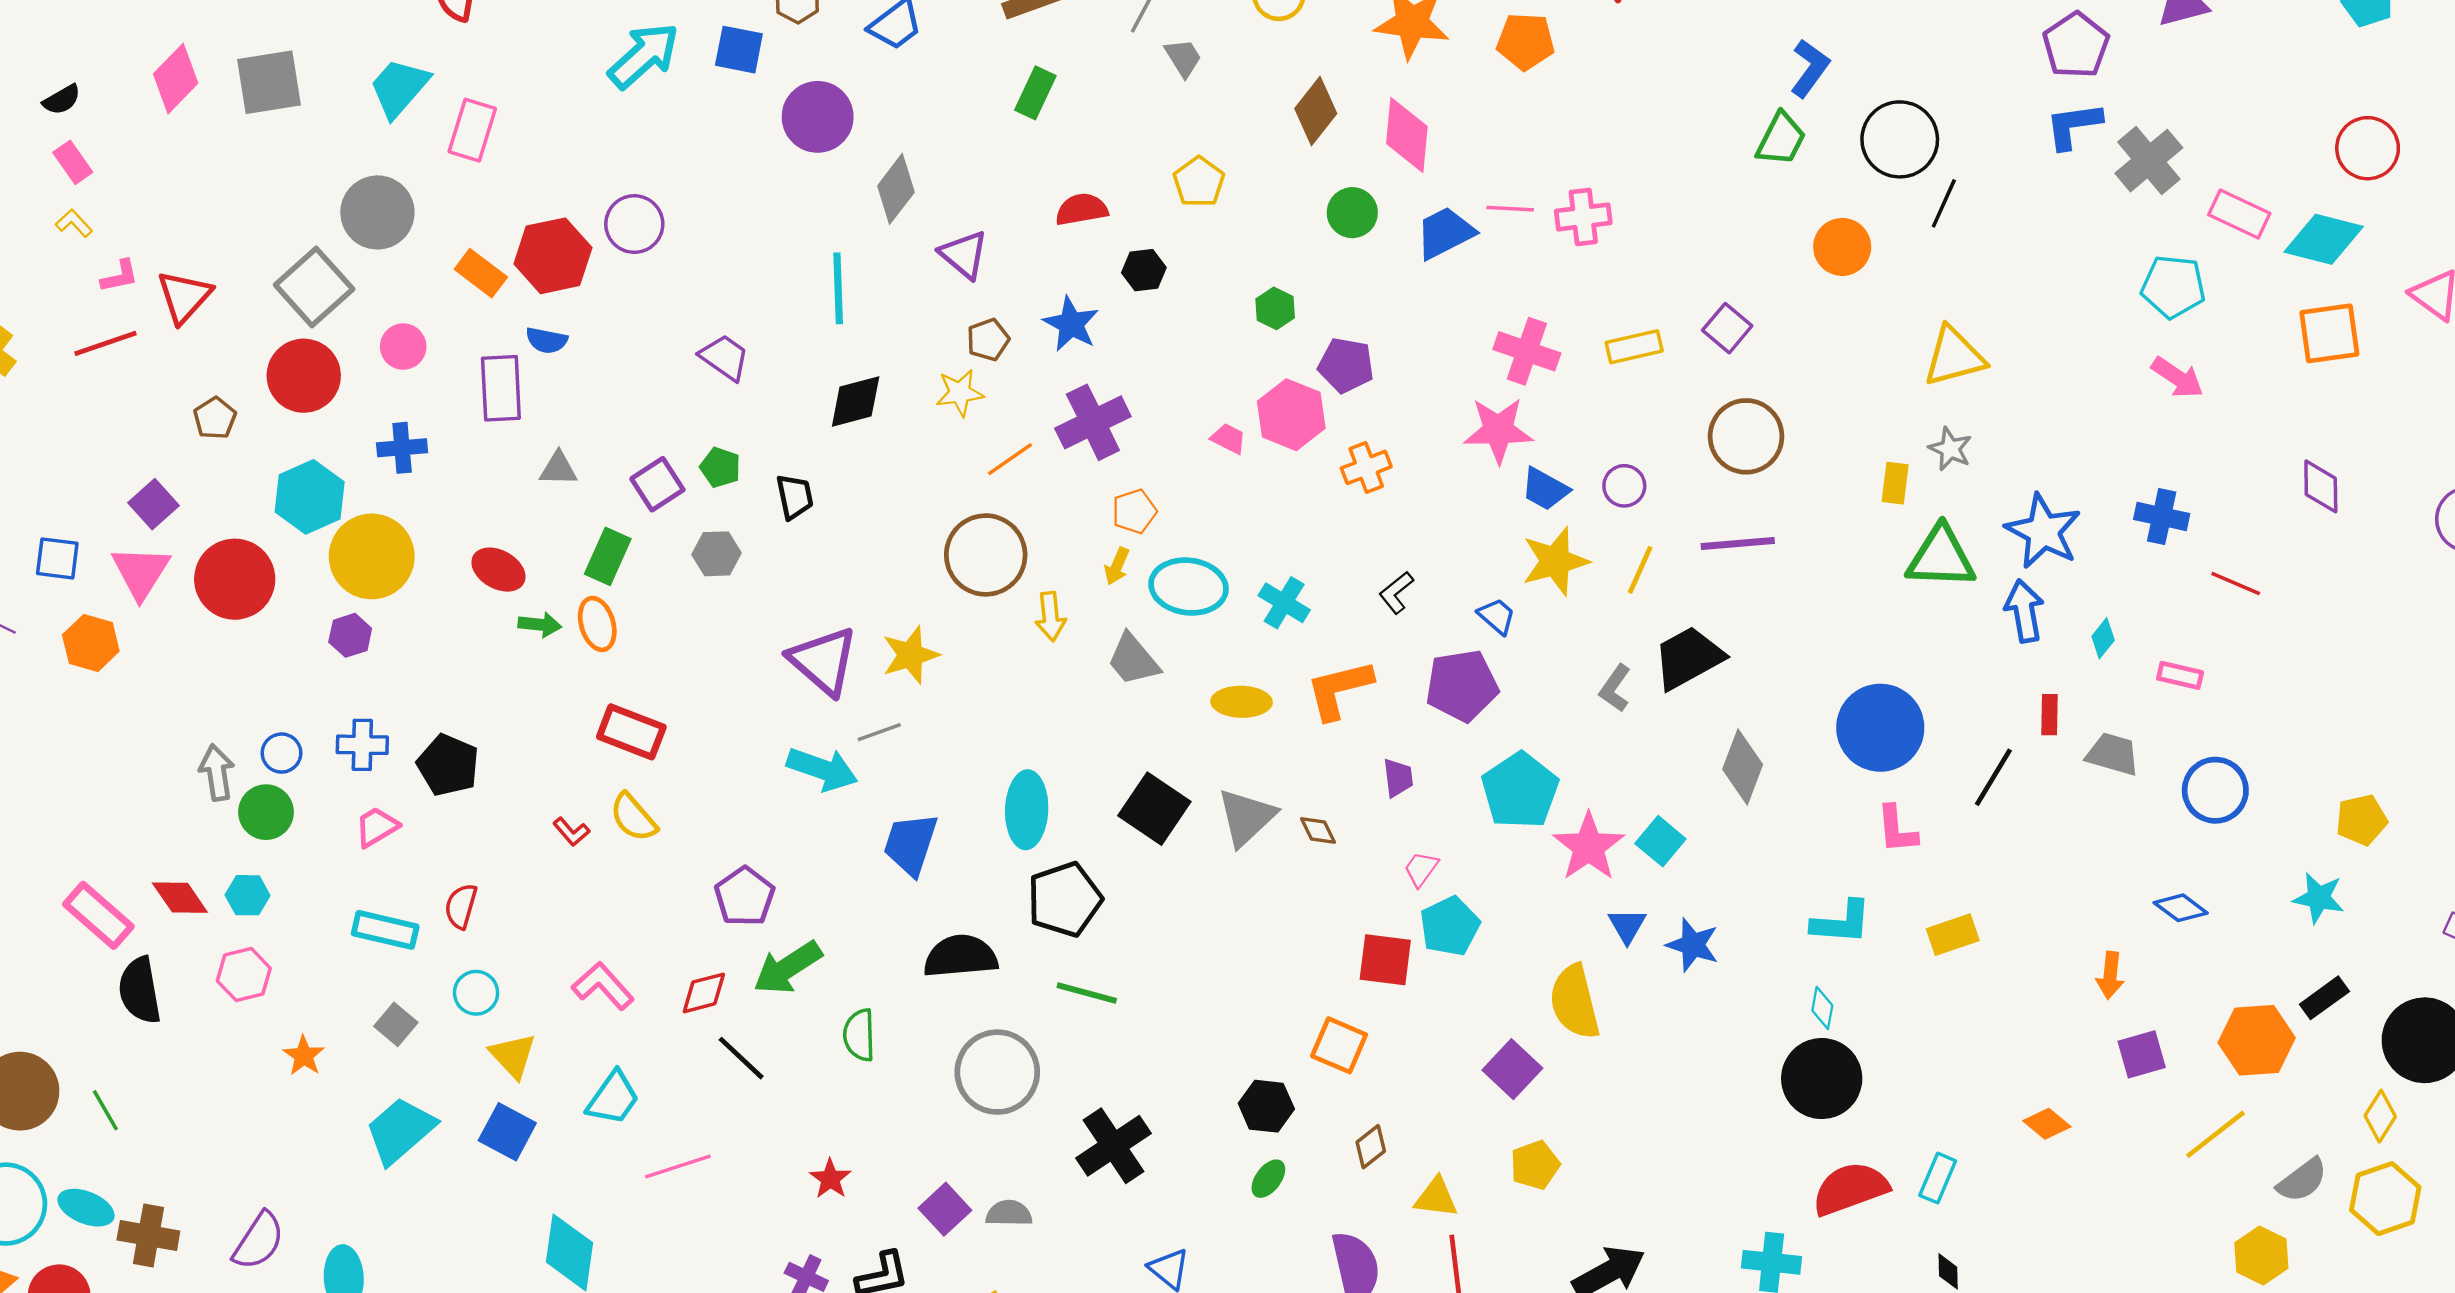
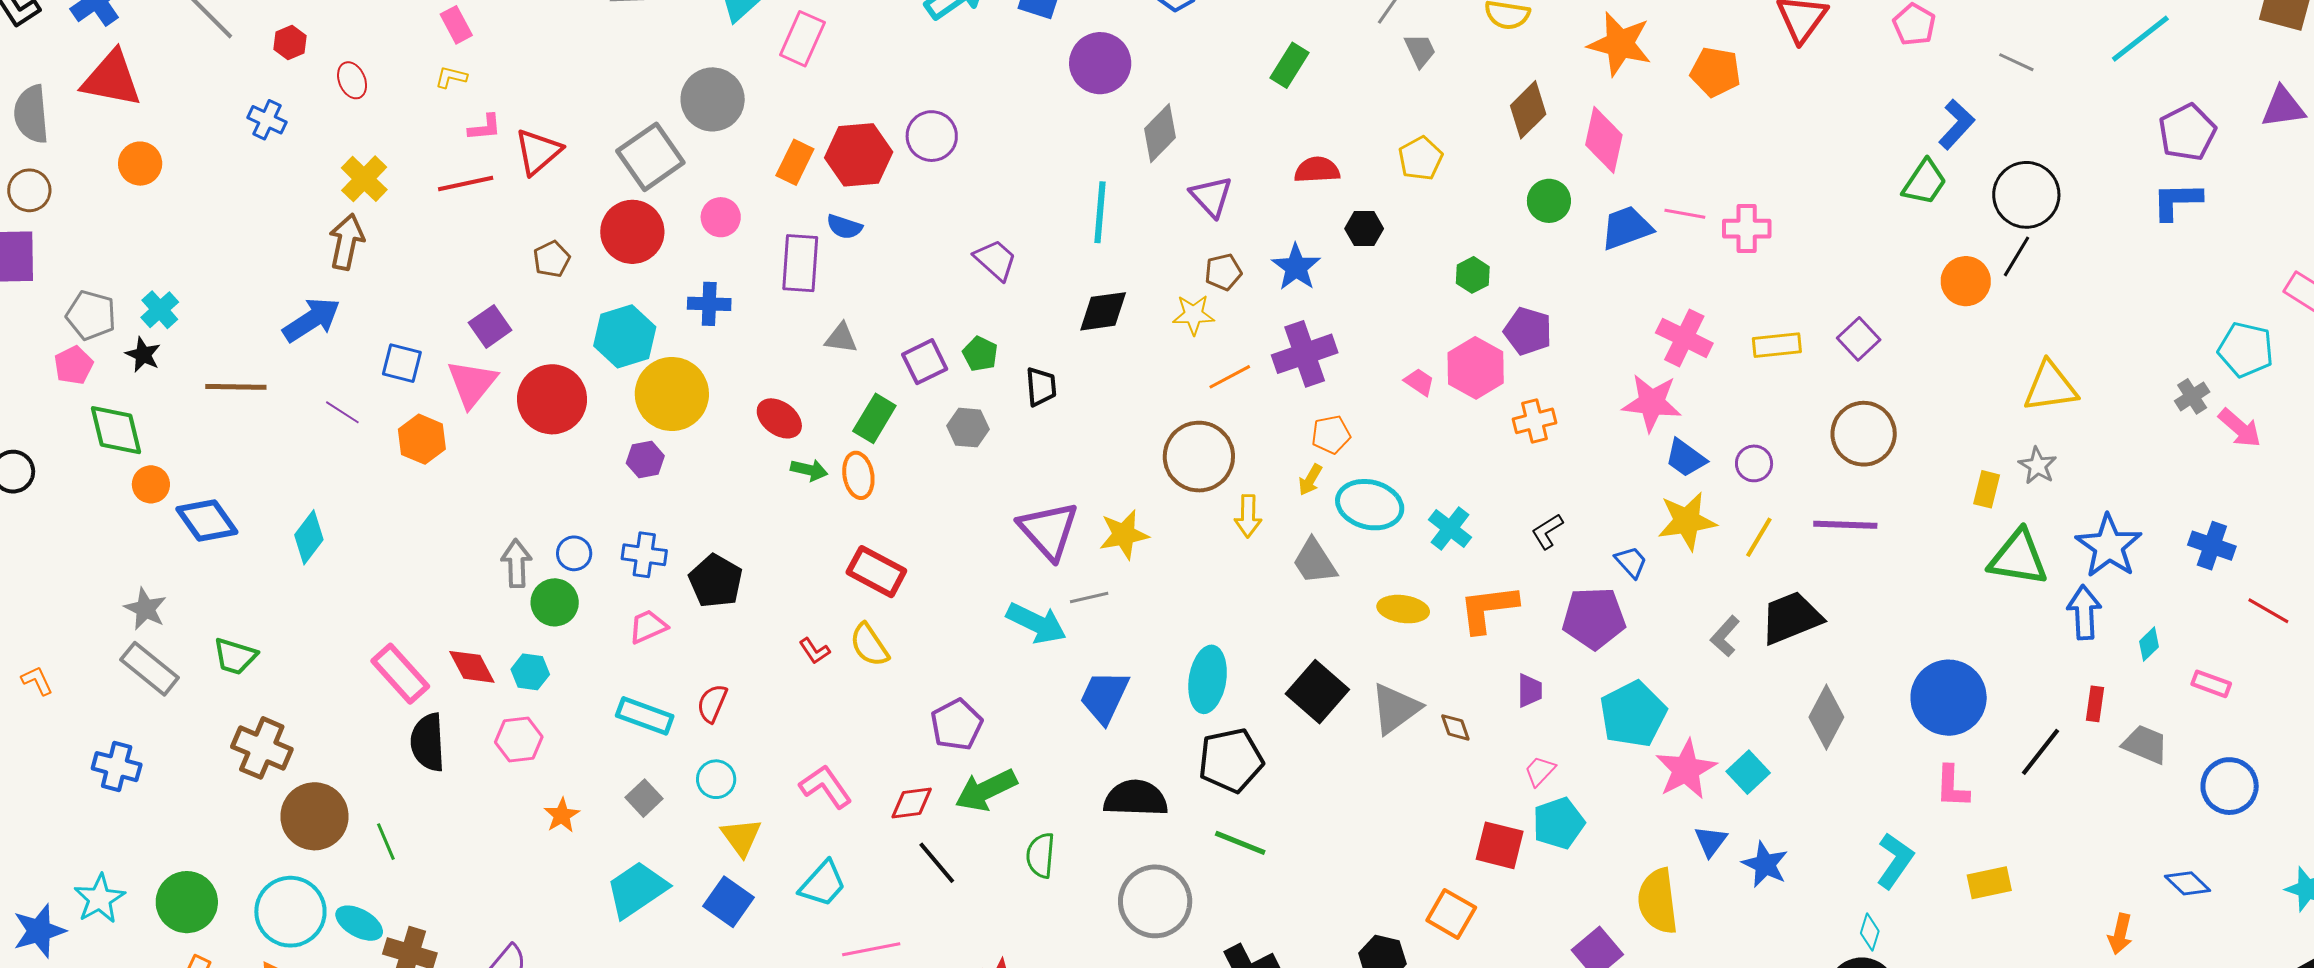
gray cross: (2149, 161) -> (2192, 396), moved, size x0.6
black line: (1944, 203) -> (2017, 256), moved
yellow L-shape: (74, 223) -> (451, 77), turned -40
orange rectangle: (481, 273) -> (795, 162), turned 72
cyan L-shape: (1841, 922) -> (1895, 861), turned -66

